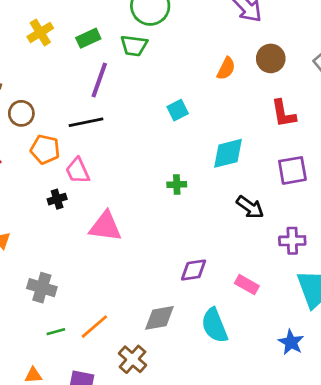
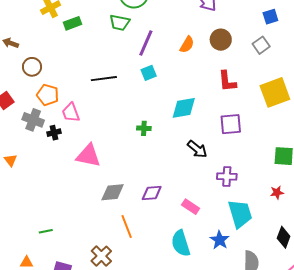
green rectangle: (88, 38) -> (72, 23), moved
purple line: (99, 80) -> (146, 43), moved
black line: (86, 122) -> (104, 79), moved
gray cross: (42, 288) -> (33, 120), moved
gray diamond: (159, 318) -> (113, 192), moved
cyan semicircle: (214, 325) -> (181, 243), moved
orange line: (94, 327) -> (127, 226), moved, turned -75
blue star: (291, 342) -> (220, 240), moved

